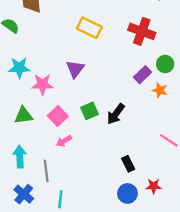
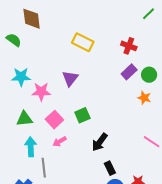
red cross: (142, 31) -> (129, 46), size x0.7
purple rectangle: (143, 75) -> (129, 72), moved
black arrow: (116, 114) -> (100, 142), moved
cyan arrow: (20, 157) -> (31, 147), moved
black rectangle: (128, 164) -> (110, 168), moved

